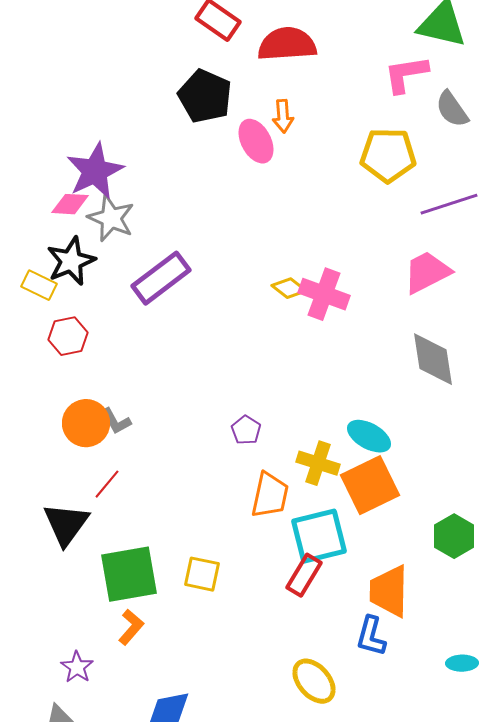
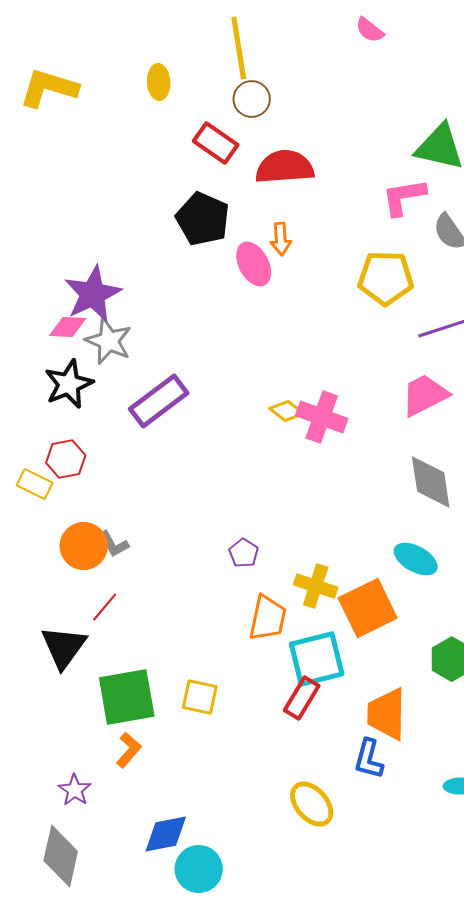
yellow rectangle: (39, 285) -> (35, 484), moved
cyan ellipse: (369, 436) -> (416, 559), moved

